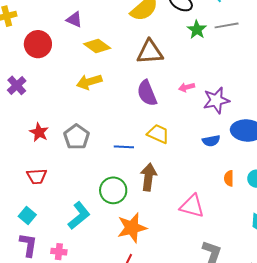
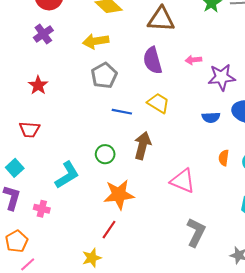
purple cross: (17, 85) -> (43, 34), moved
gray pentagon: (76, 137) -> (104, 76), moved
green circle: (113, 190) -> (105, 154), size x0.7

